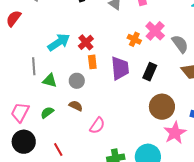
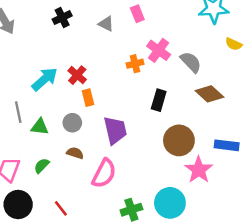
orange cross: (134, 39) -> (135, 64), turned -32
purple trapezoid: (120, 68) -> (115, 130), moved
pink semicircle: (97, 126) -> (104, 173), size x1.4

